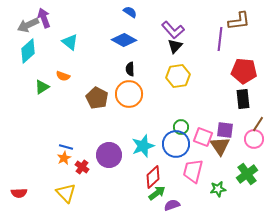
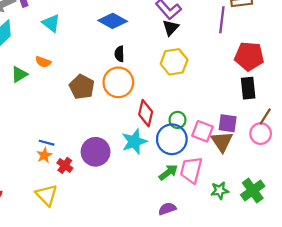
green cross: (247, 174) -> (253, 191), moved
red diamond: (153, 177) -> (146, 113), moved, turned -35
green arrow: (157, 193) -> (168, 172), moved

